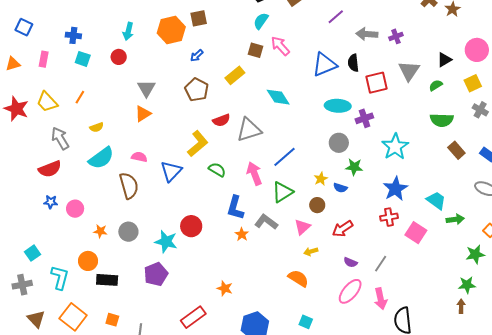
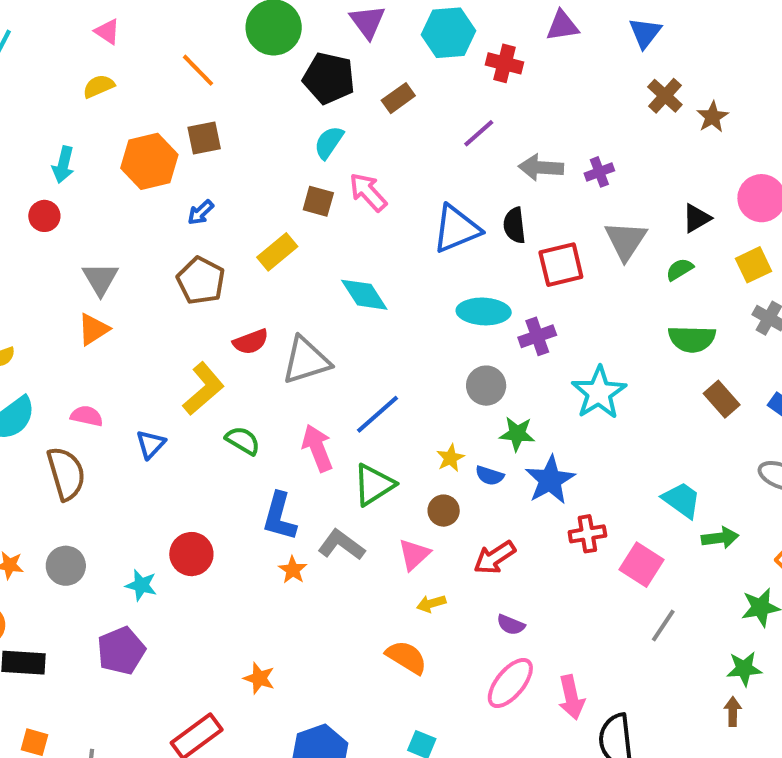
blue triangle: (171, 171) -> (151, 444), size x0.7
blue star: (395, 189) -> (550, 480), moved
cyan star: (166, 242) -> (141, 585), size x0.7
gray line: (381, 264) -> (663, 625), moved

